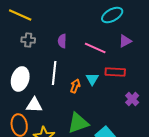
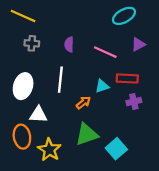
cyan triangle: (92, 79) -> (102, 86), turned 40
orange arrow: (75, 86) -> (83, 103), moved, turned 32
purple cross: (132, 99) -> (134, 101), moved, turned 32

